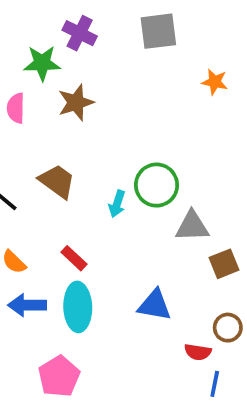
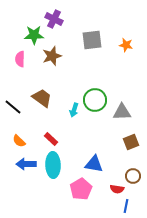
gray square: (158, 31) -> (92, 40), moved
gray triangle: (192, 226) -> (122, 112), moved
pink pentagon: (59, 376) -> (81, 189), moved

